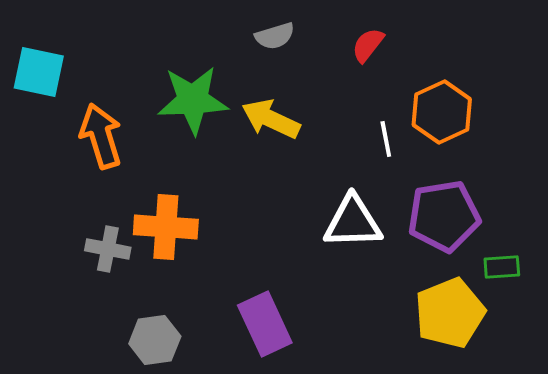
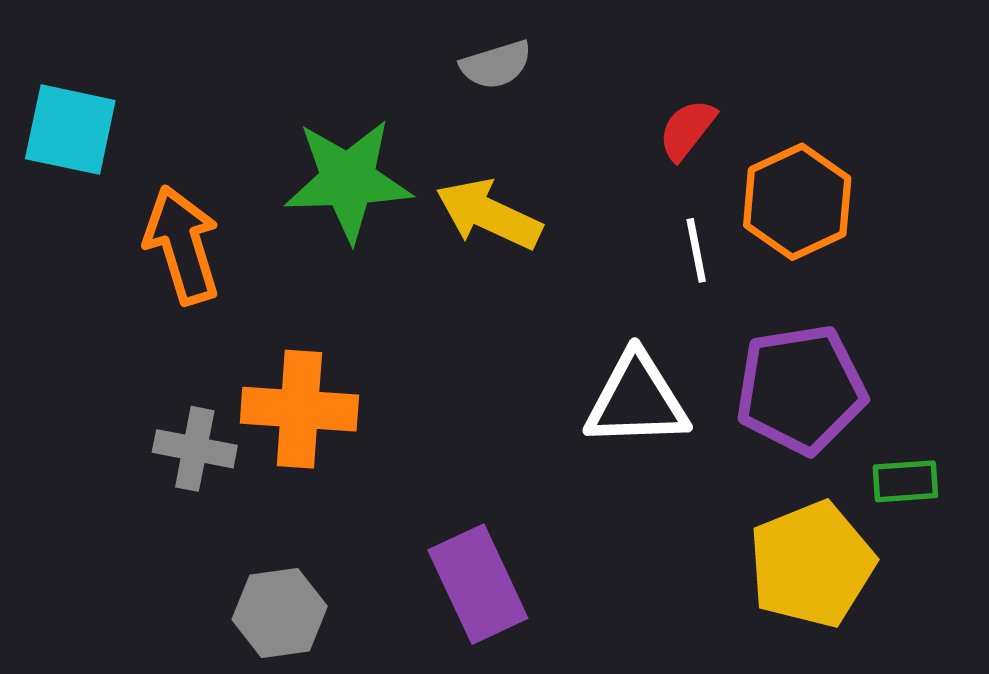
red semicircle: (368, 45) -> (687, 130), moved

